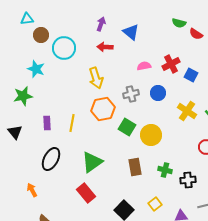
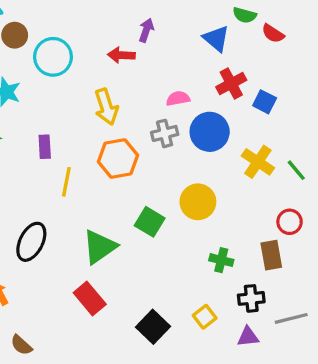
purple arrow: (101, 24) -> (146, 30), moved
blue triangle: (131, 32) -> (216, 39), moved
pink semicircle: (144, 66) -> (178, 99), moved
blue circle: (158, 93) -> (210, 132), size x1.5
purple rectangle: (47, 123) -> (45, 147), moved
green square: (127, 127) -> (150, 222), moved
brown rectangle: (135, 167) -> (271, 255), moved
black cross: (188, 180) -> (251, 298), moved

